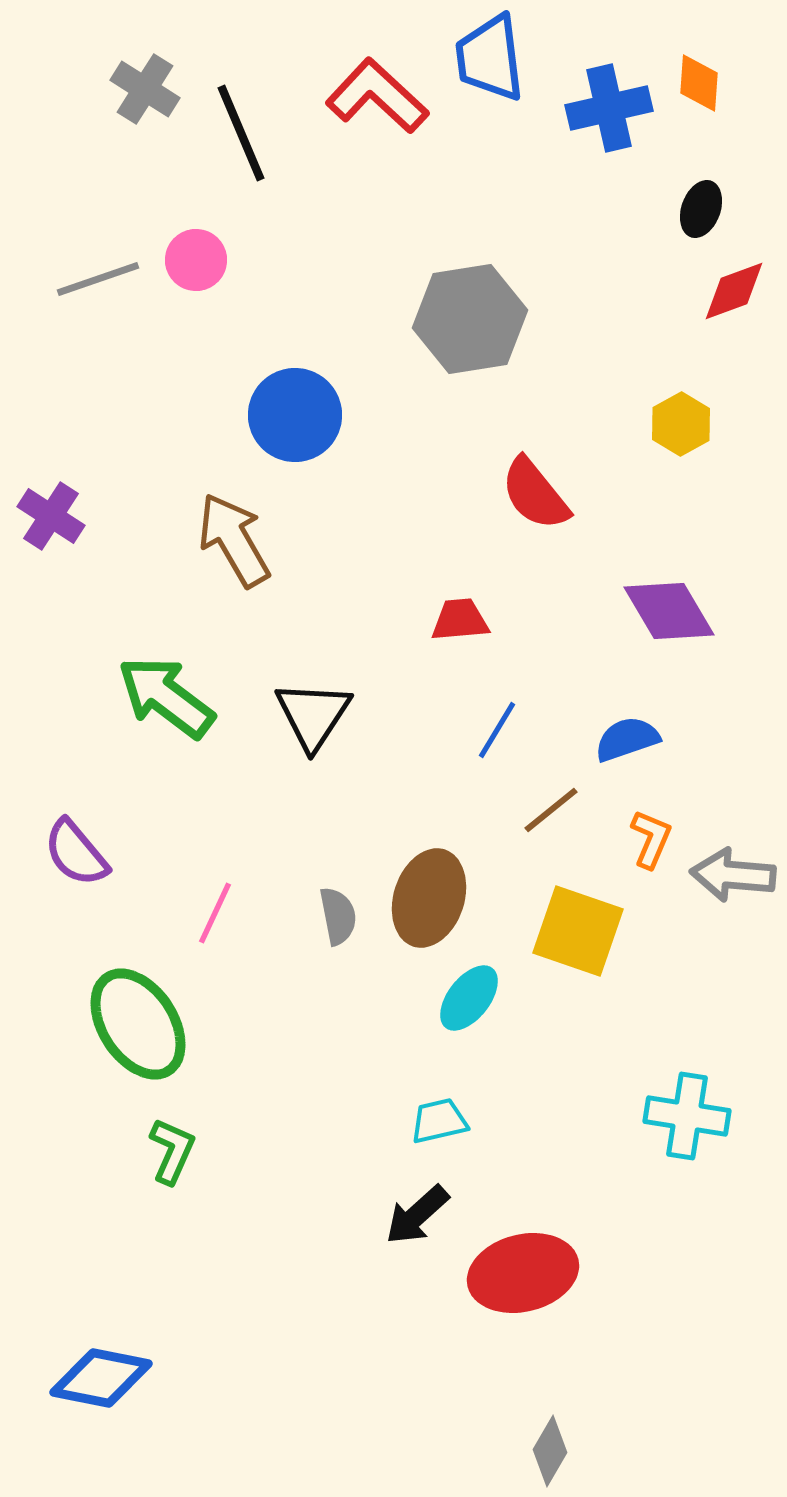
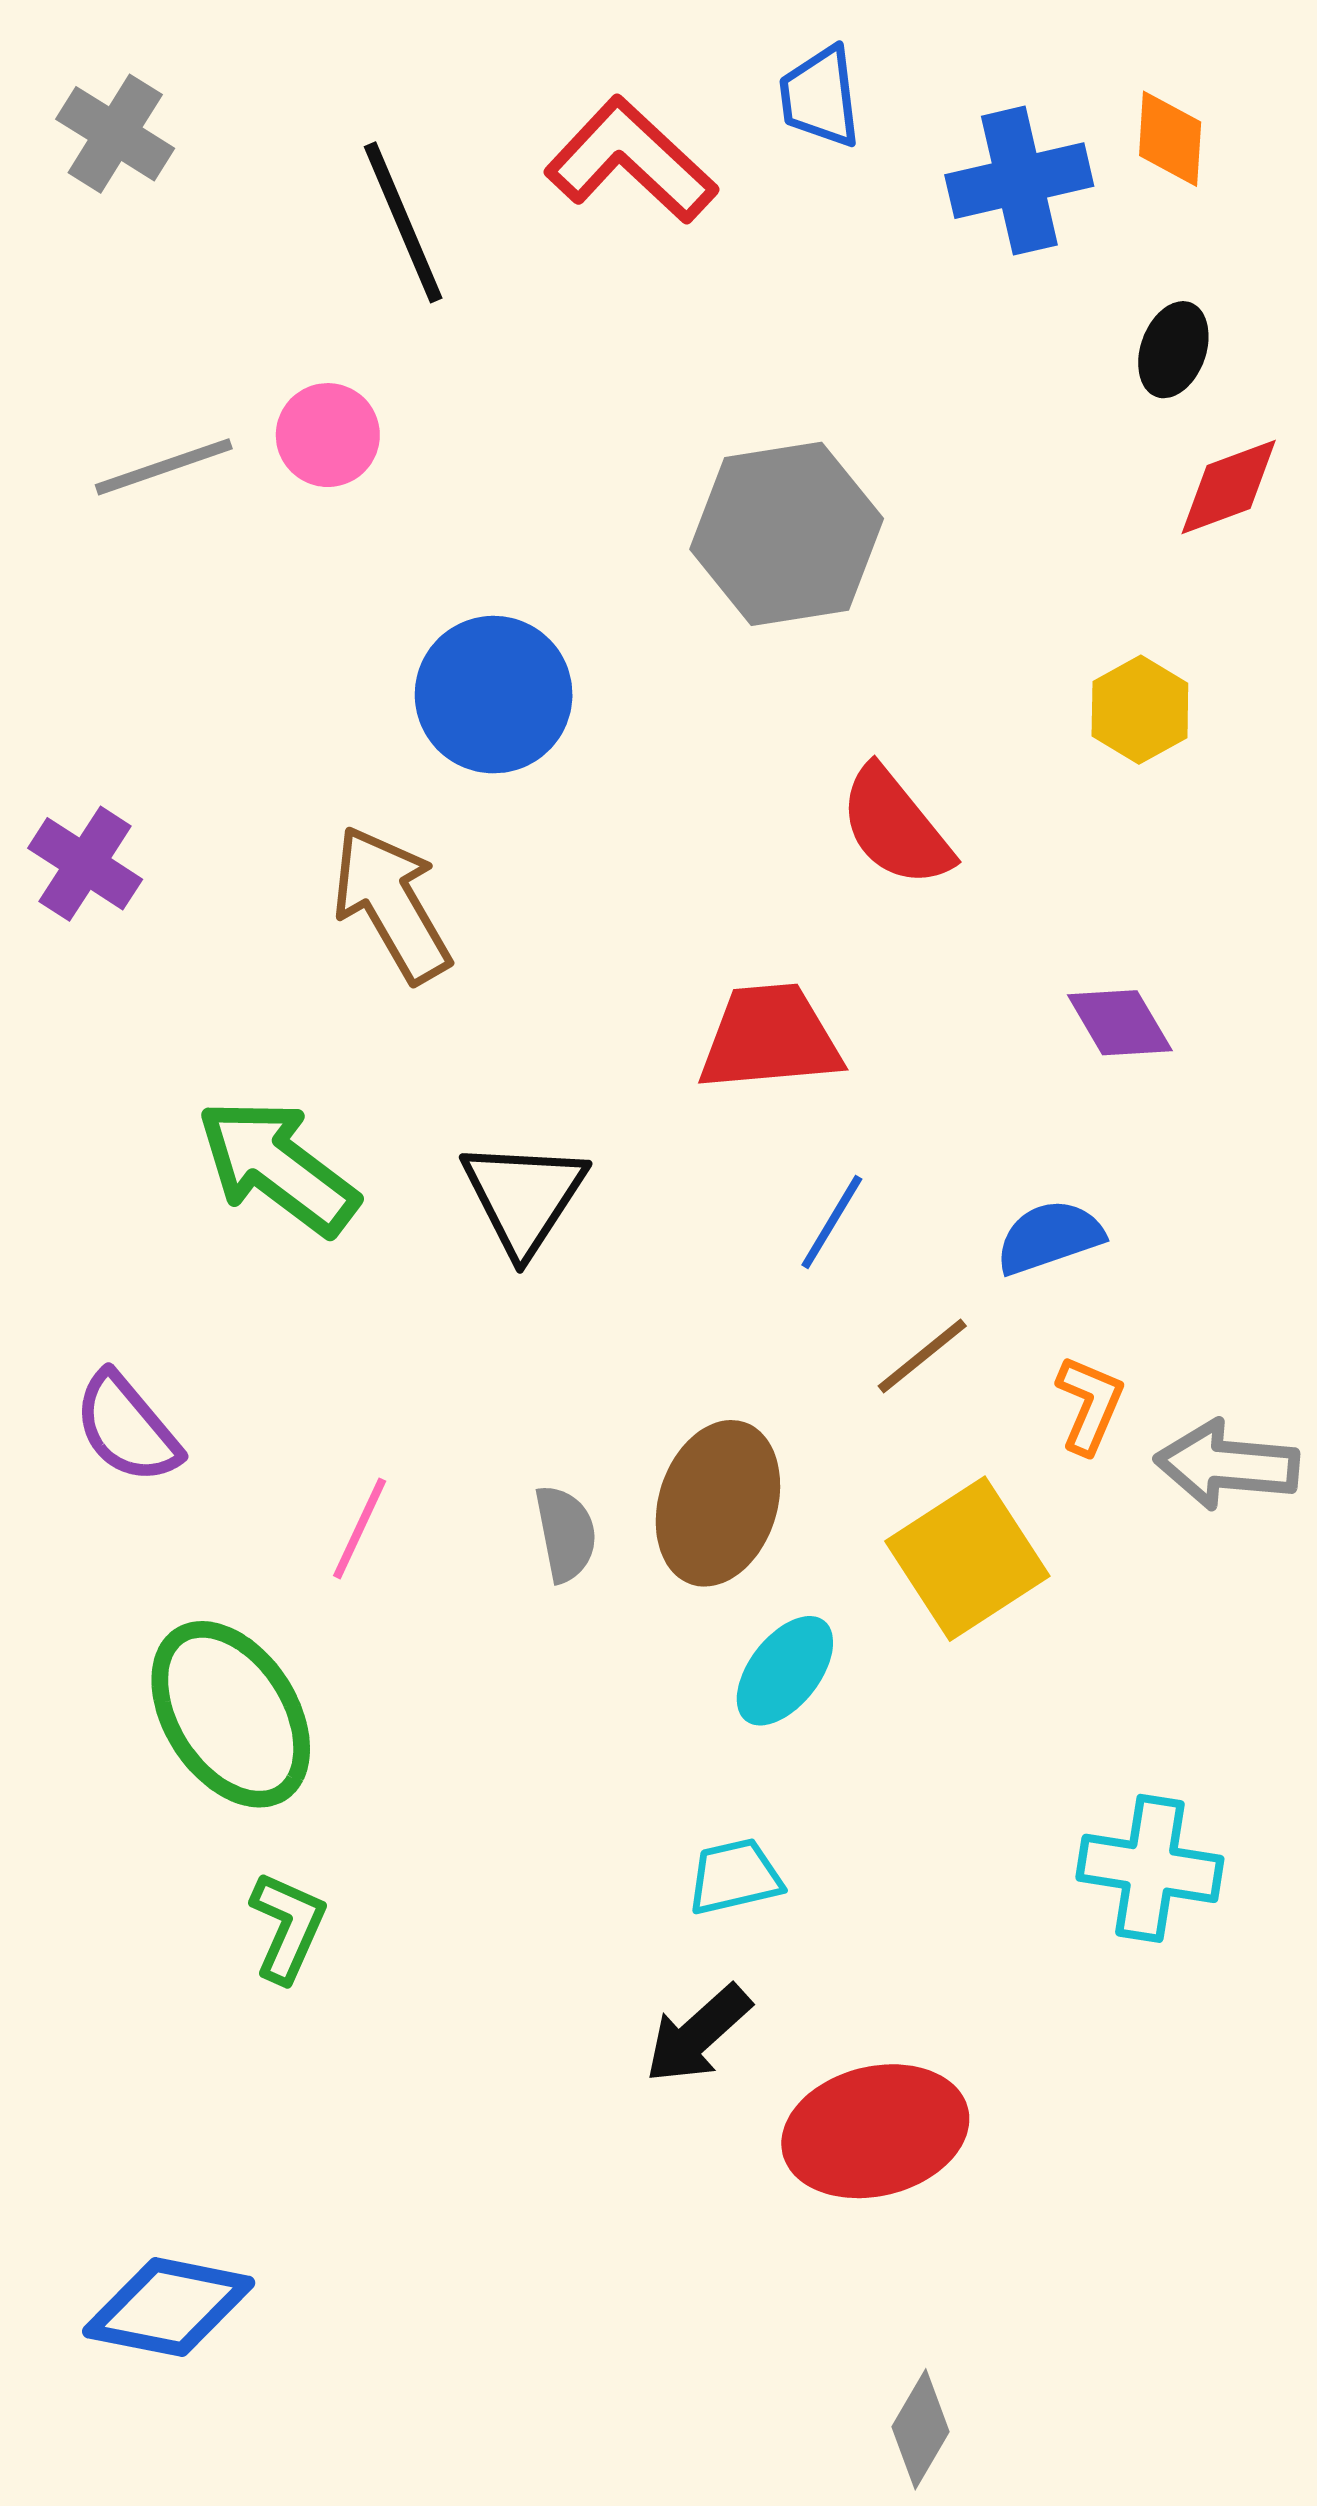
blue trapezoid: (490, 58) -> (820, 97), size x0.7
gray cross: (145, 89) -> (115, 134), moved
purple diamond: (669, 611) -> (1120, 1023), size x0.7
red trapezoid: (460, 620) -> (770, 1038), size x1.5
yellow square: (578, 931) -> (967, 1559), turned 38

